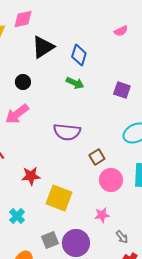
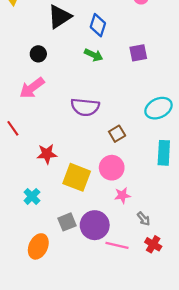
purple square: (122, 90) -> (138, 53), moved, turned -30
pink circle: (111, 180) -> (112, 168), moved

